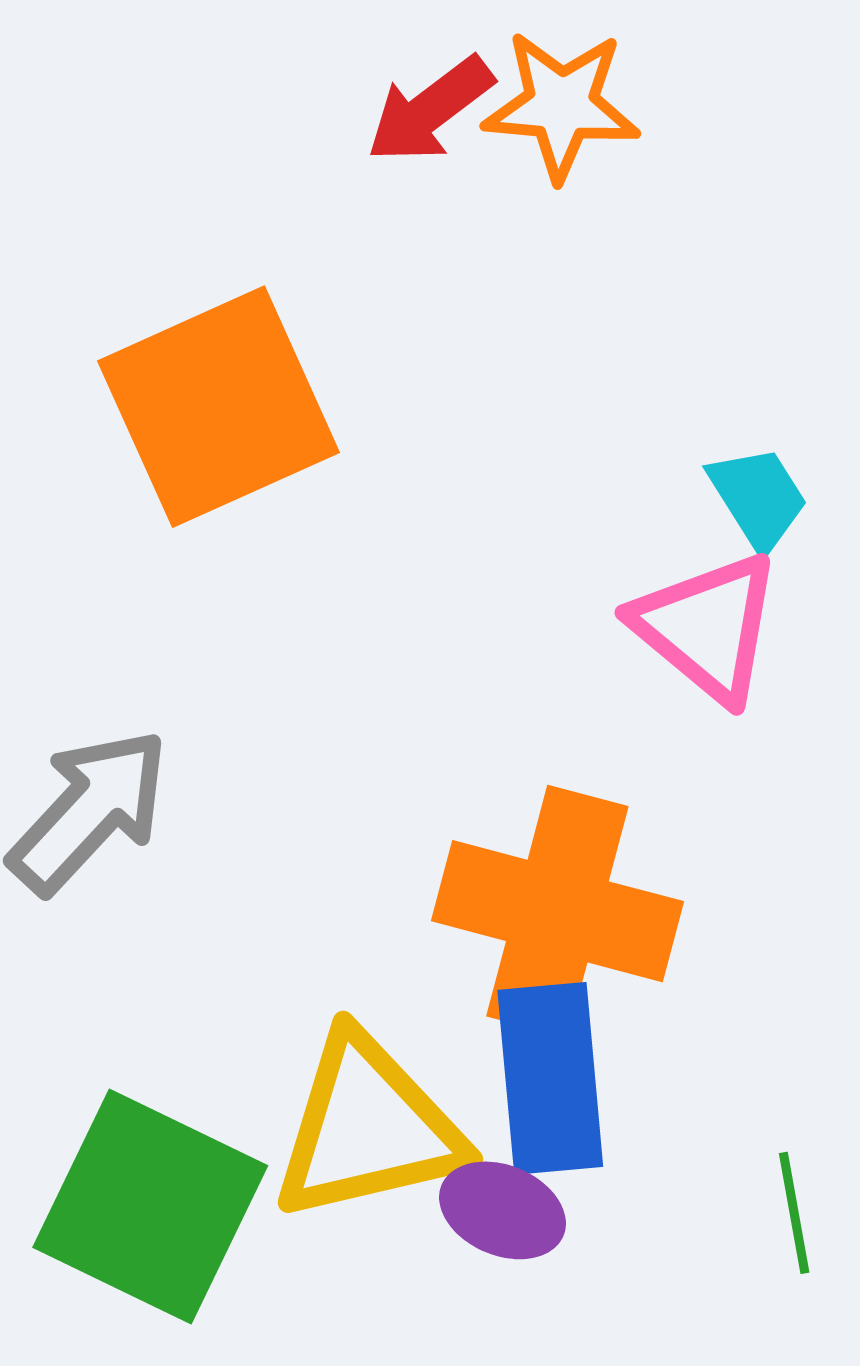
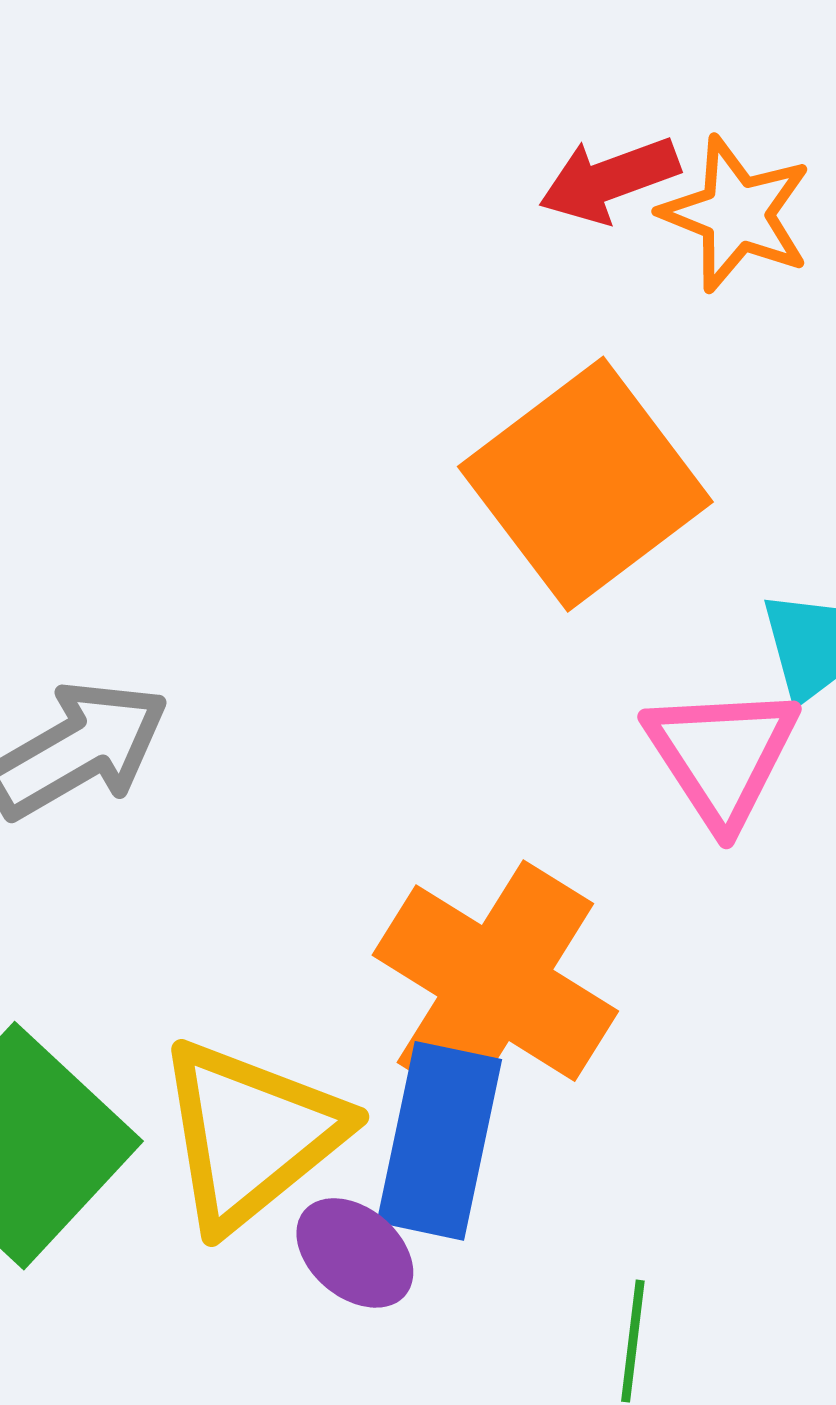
orange square: (219, 407) -> (585, 484), moved, turned -30
yellow triangle: (368, 1128) -> (251, 1134), turned -43

